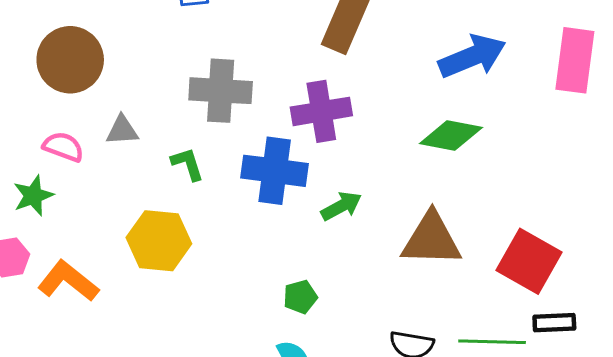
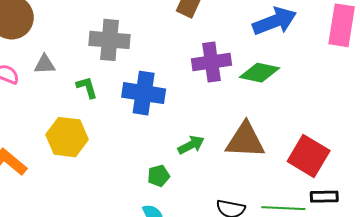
purple cross: (321, 111) -> (211, 62), moved
green arrow: (341, 206) -> (191, 145), moved

